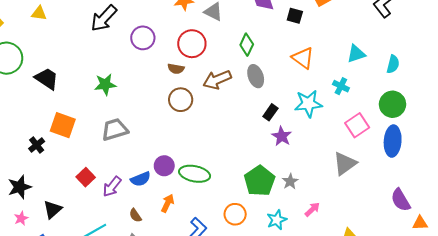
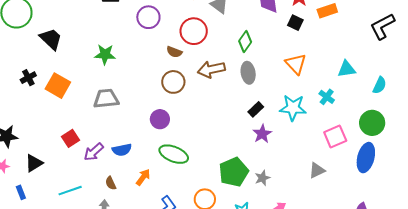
black cross: (37, 145) -> (28, 78), moved
gray triangle: (345, 163) -> (317, 170), size x0.7
purple circle: (164, 166) -> (160, 119), moved

